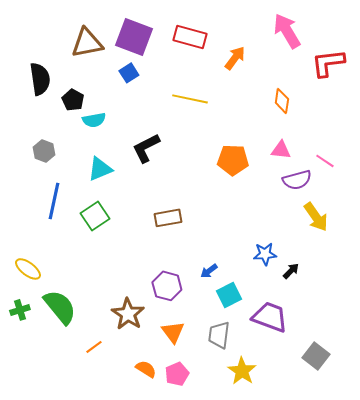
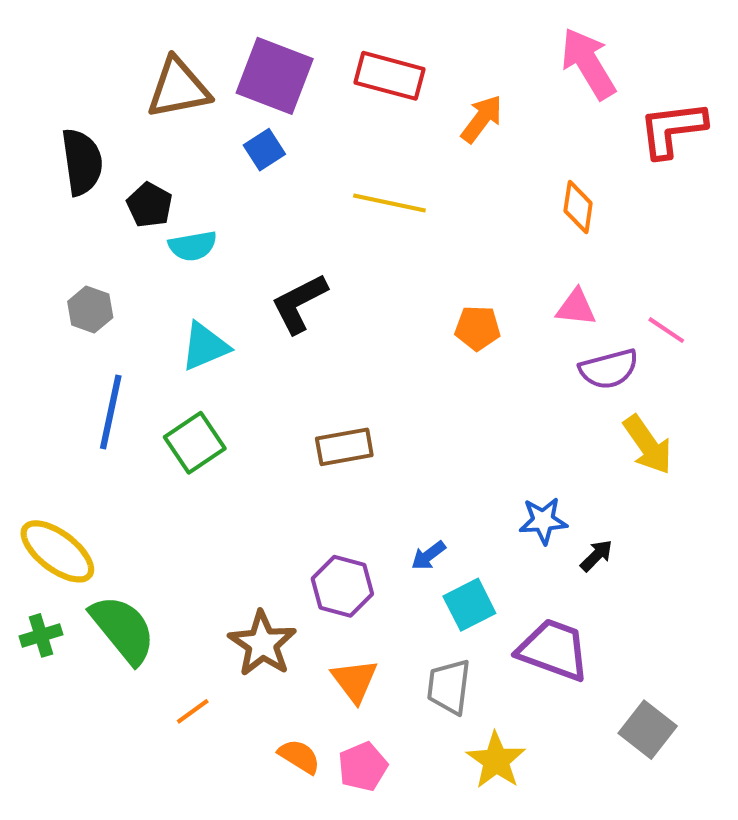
orange pentagon: (233, 160) -> (478, 328), size x0.7
yellow ellipse: (28, 269) -> (57, 551), size x1.4

